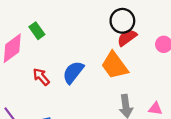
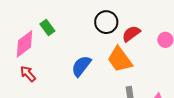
black circle: (122, 21) -> (106, 22), moved
red arrow: (41, 77) -> (28, 74), moved

